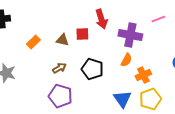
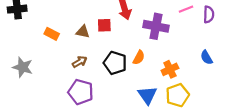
orange rectangle: (33, 42) -> (52, 34), turned 72
orange semicircle: (126, 60) -> (139, 58), moved

